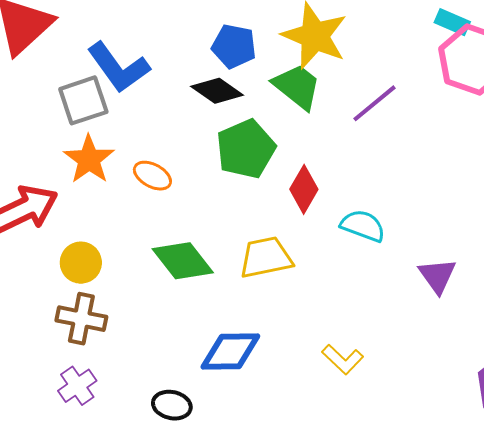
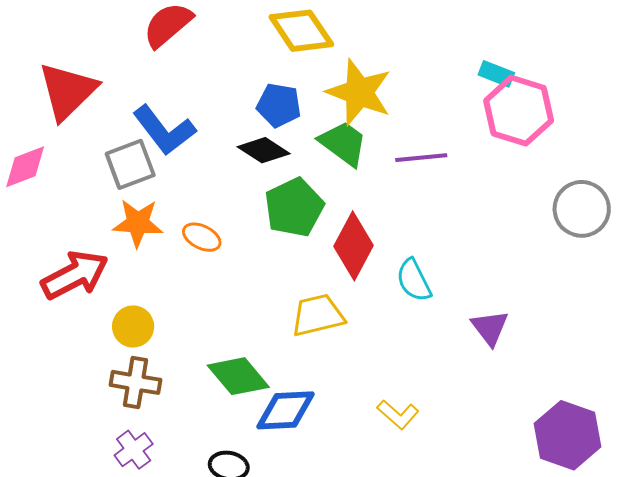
purple line: (374, 103) -> (421, 158), turned 36
orange star: (89, 159) -> (138, 223), turned -30
red diamond: (304, 189) -> (354, 246), size x1.4
cyan semicircle: (363, 226) -> (414, 280), turned -135
green diamond: (183, 261) -> (238, 376), moved

